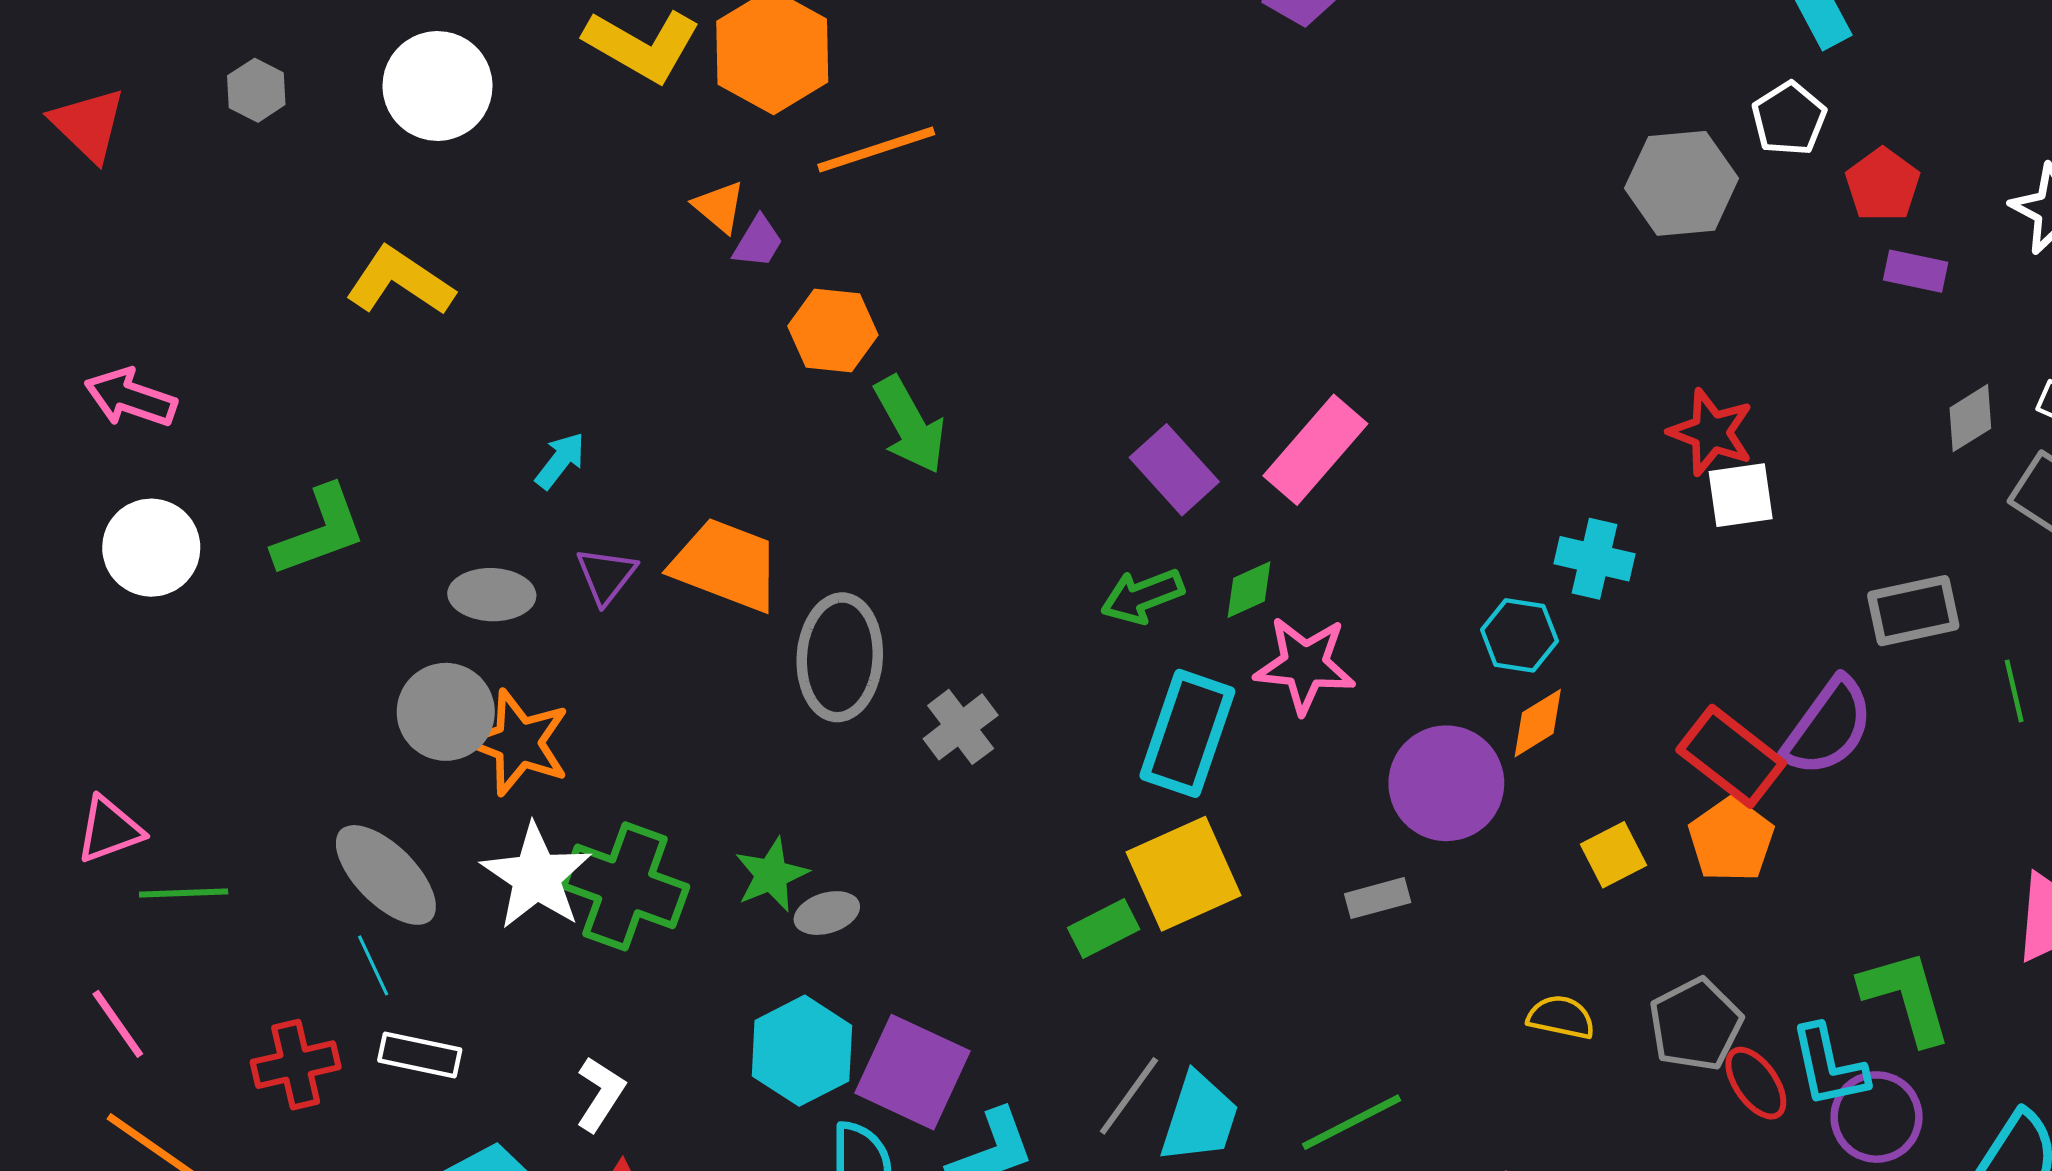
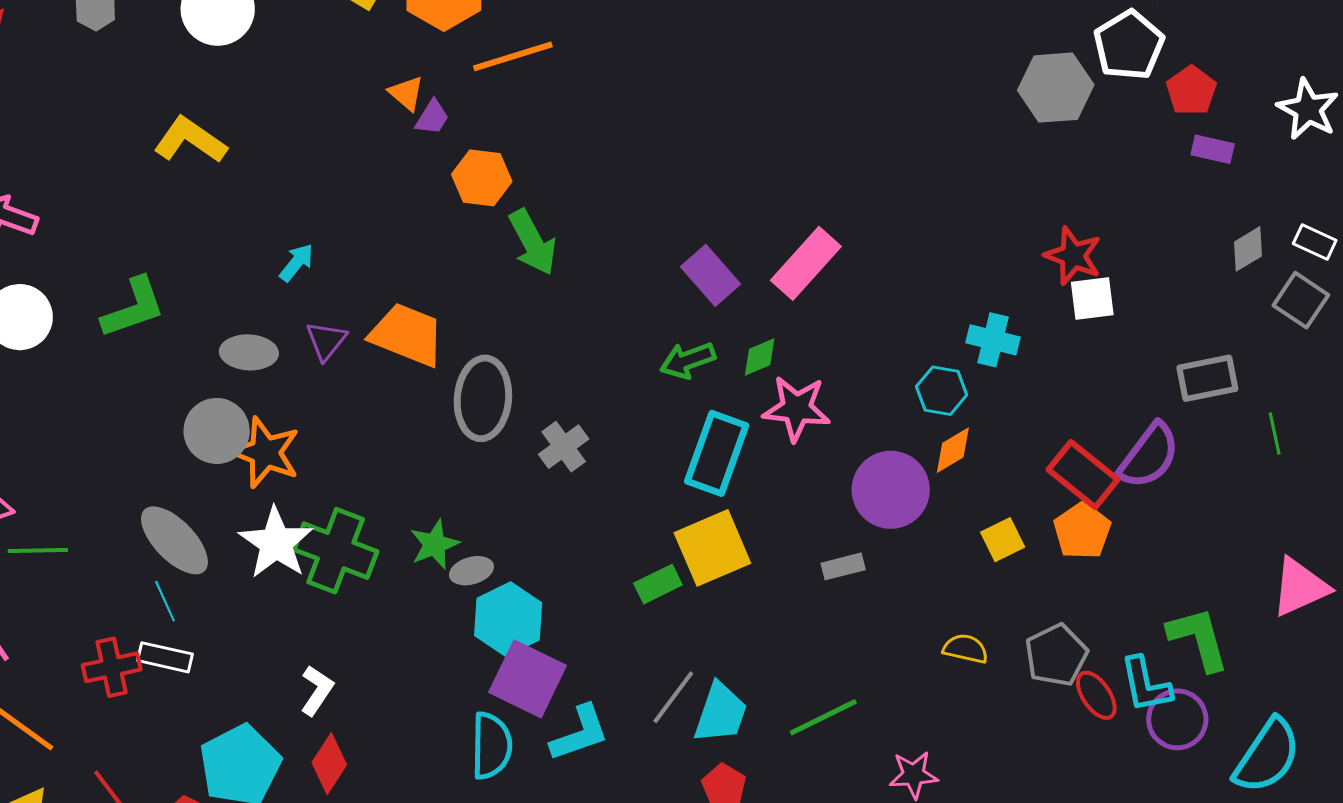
white pentagon: (1789, 119) -> (1129, 45), size x1.4
cyan hexagon: (802, 1051) -> (508, 619), moved
white rectangle: (420, 1055) -> (165, 657), moved

